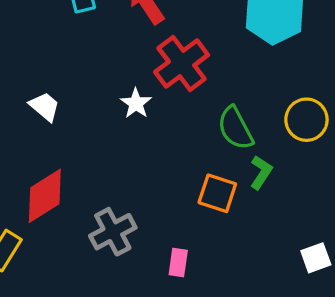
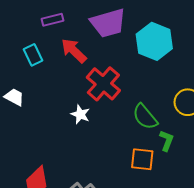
white trapezoid: (45, 107) -> (14, 97), moved

